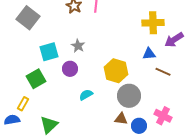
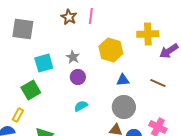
gray square: (28, 18) -> (23, 29), turned -30
blue triangle: (149, 54) -> (123, 80), moved
purple circle: (70, 69) -> (78, 77), moved
yellow hexagon: (116, 71) -> (111, 50), moved

